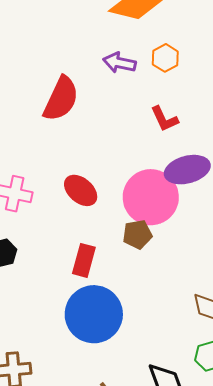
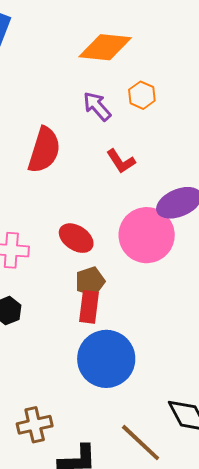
purple arrow: (119, 63) -> (97, 106), turned 44
red L-shape: (164, 119) -> (121, 161), moved
brown pentagon: (137, 234) -> (90, 281), moved

